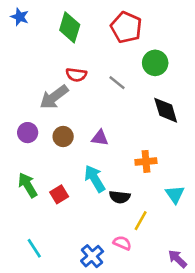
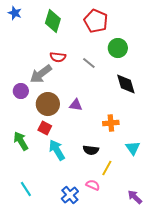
purple circle: (28, 133) -> (21, 91), moved
brown circle: (63, 136) -> (48, 104), size x1.5
cyan arrow: (95, 179) -> (57, 150), moved
red square: (59, 194) -> (45, 128), moved, turned -32

